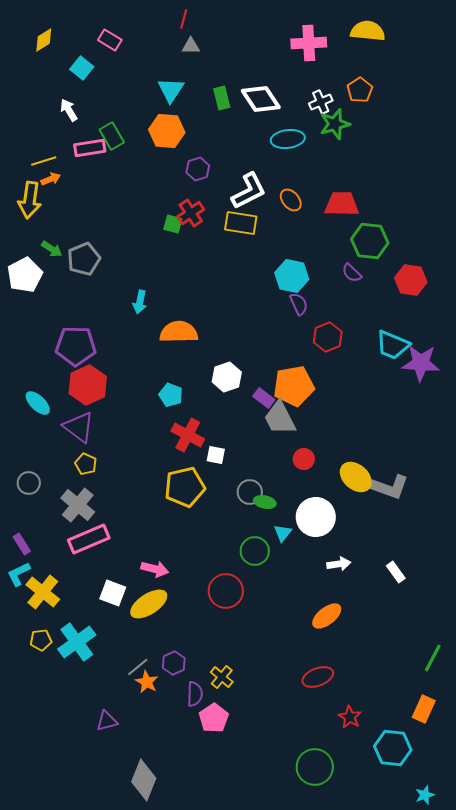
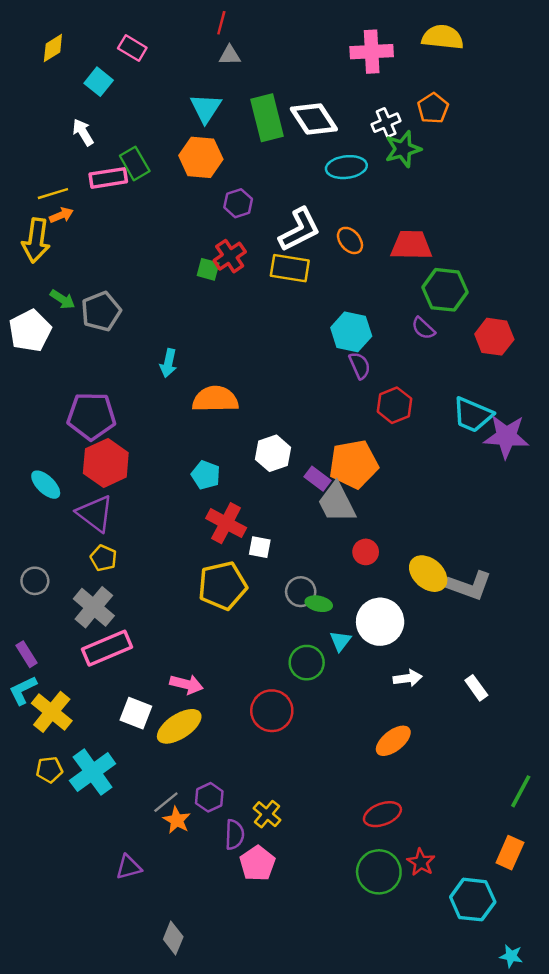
green rectangle: (222, 98) -> (267, 118), size x1.6
green circle: (315, 767) -> (379, 872), moved
gray diamond: (144, 780) -> (173, 938), size x0.7
cyan star: (425, 795) -> (511, 956), turned 30

